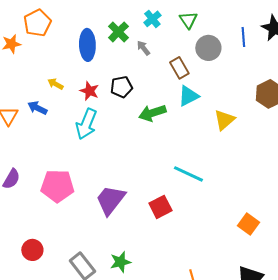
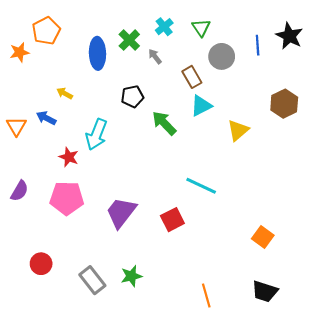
red star: (89, 91) -> (69, 157), moved
green arrow: (152, 113) -> (164, 123), turned 64

